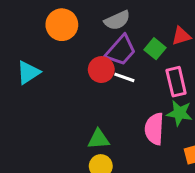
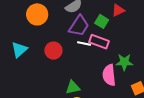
red circle: (101, 70) -> (53, 51), moved
pink rectangle: (176, 82) -> (99, 42), moved, turned -48

